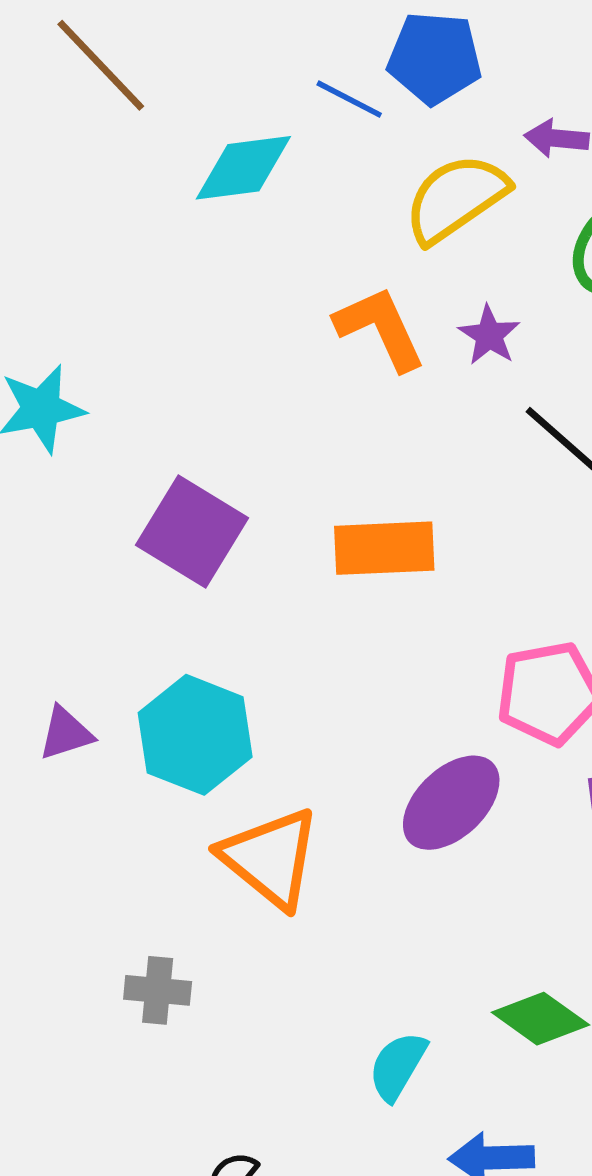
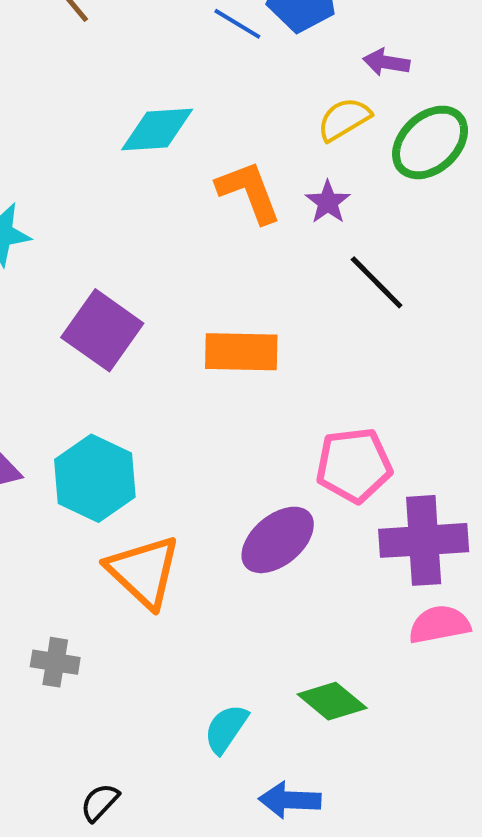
cyan diamond: (243, 168) -> (157, 130), moved
yellow semicircle: (456, 198) -> (344, 119), moved, size x0.7

